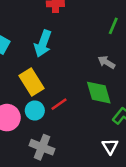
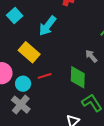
yellow rectangle: (31, 82) -> (29, 52), turned -35
cyan circle: (35, 111) -> (23, 84), moved

